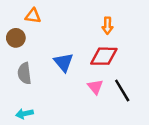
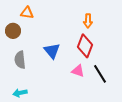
red diamond: (104, 56) -> (85, 46), turned -70
pink triangle: (95, 87) -> (78, 71), turned -32

